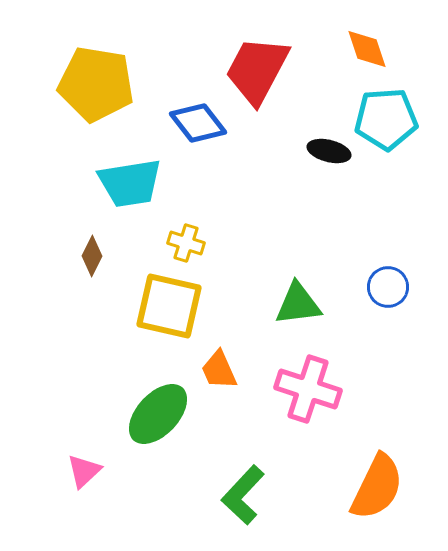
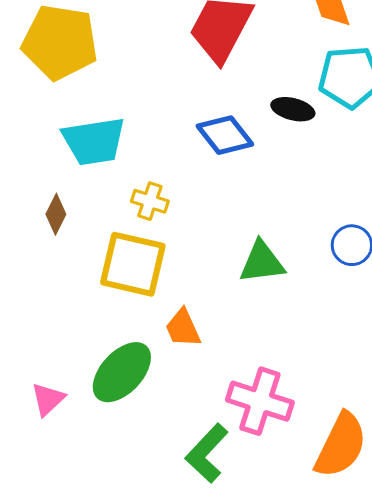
blue diamond: (198, 123) -> (225, 135), moved
pink cross: (308, 389) -> (260, 401), moved
pink triangle: (84, 471) -> (48, 399), moved

